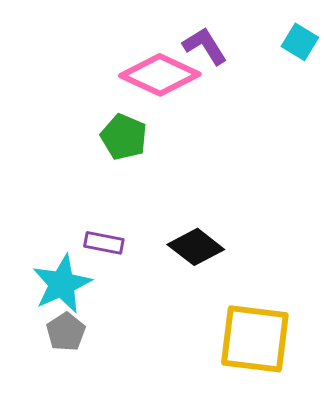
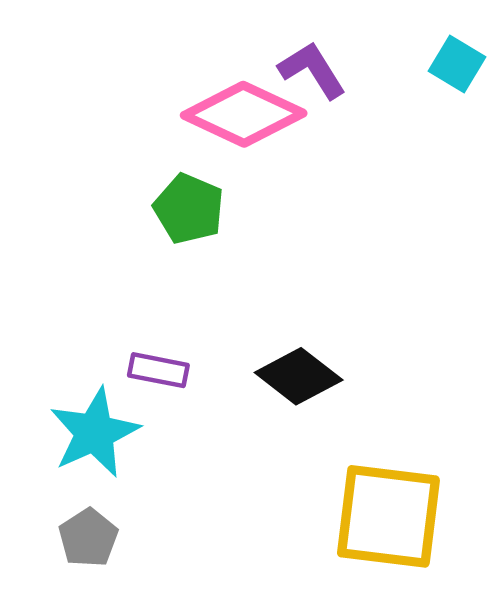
gray pentagon: (66, 332) -> (88, 538), moved

